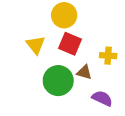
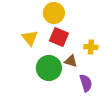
purple semicircle: (102, 98) -> (86, 83), turned 48

